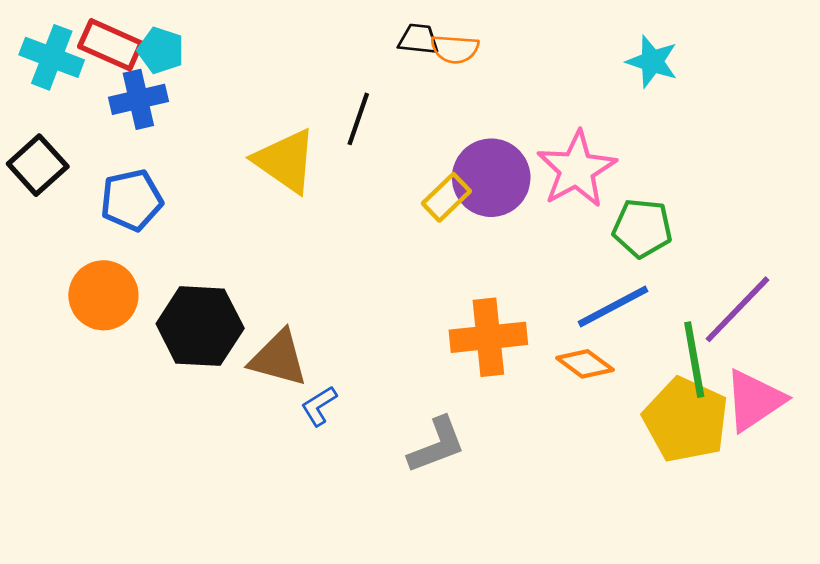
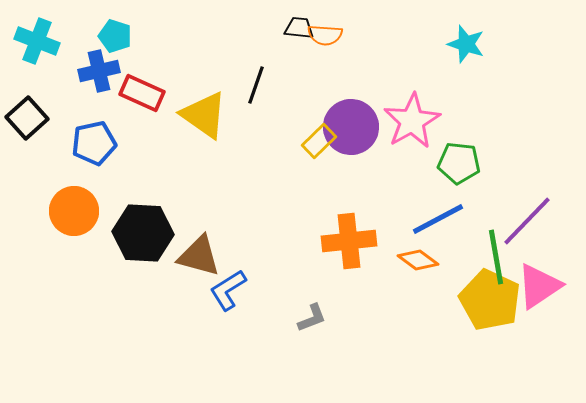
red rectangle: (110, 45) -> (142, 93), moved
blue L-shape: (319, 406) -> (228, 290), size x1.4
gray L-shape: (437, 445) -> (312, 318), size x0.7

